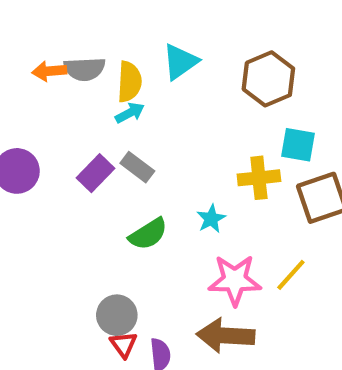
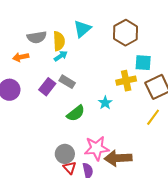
orange arrow: (49, 71) -> (21, 57), moved
yellow line: (291, 275) -> (153, 117), moved
pink star: (235, 280) -> (97, 148), moved

